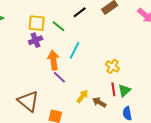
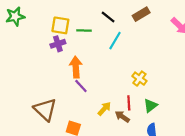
black line: (80, 12) -> (108, 17), turned 72
green line: (59, 26) -> (84, 31), turned -40
cyan line: (74, 50) -> (115, 41), moved
red line: (113, 89) -> (129, 103), moved

